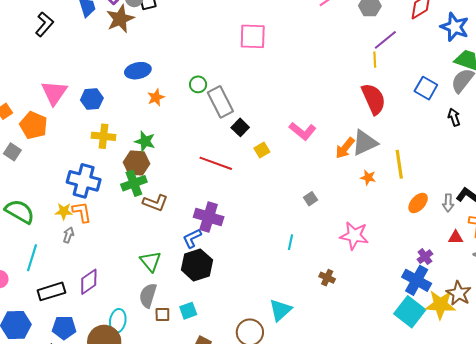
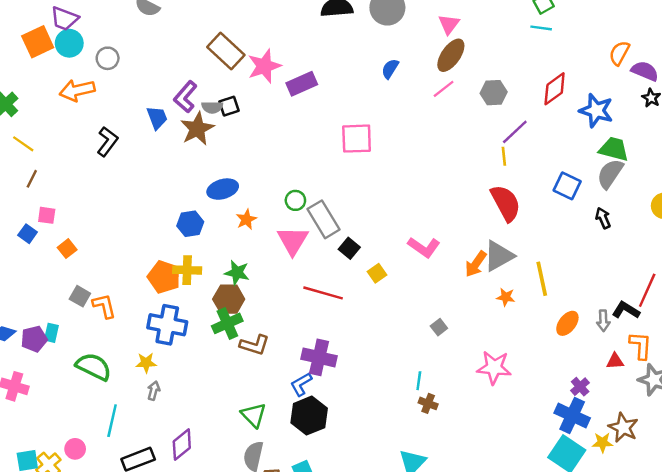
pink triangle: (54, 93) -> (293, 241), moved
blue hexagon: (92, 99) -> (190, 224), moved
orange pentagon: (34, 125) -> (164, 277), moved
orange L-shape: (82, 212) -> (104, 306), moved
brown cross: (327, 278) -> (428, 403), moved
yellow star: (440, 305) -> (602, 443), size x0.6

